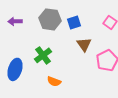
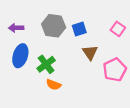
blue ellipse: (15, 69) -> (20, 56), moved
orange semicircle: (54, 81) -> (54, 85), moved

